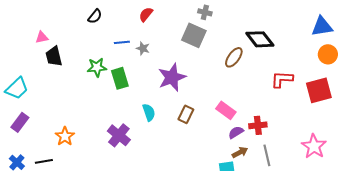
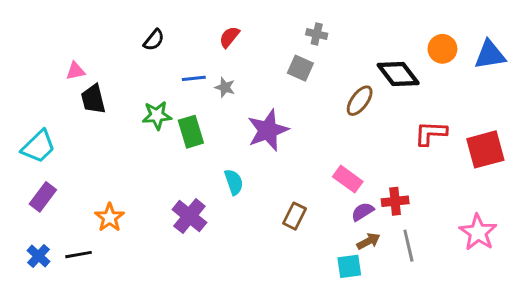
gray square: (194, 35) -> (300, 68), size x0.7
orange circle: (328, 54) -> (442, 49), moved
brown rectangle: (186, 114) -> (294, 216), moved

